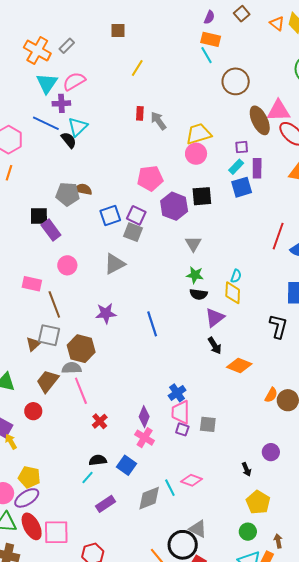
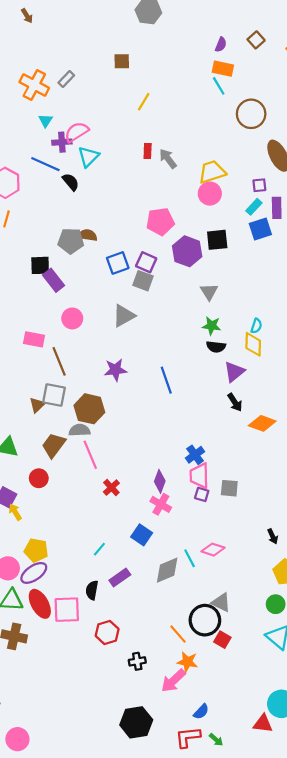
pink semicircle: (74, 81) -> (77, 132), moved
cyan triangle: (47, 83) -> (46, 121), size x0.6
cyan triangle: (78, 127) -> (88, 157), moved
black semicircle: (98, 460) -> (92, 590), moved, turned -72

